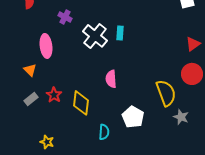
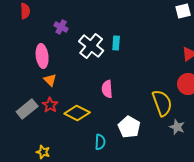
orange triangle: (30, 70) -> (50, 80), moved
gray rectangle: (31, 99) -> (27, 109), size x1.5
yellow diamond: (81, 103) -> (77, 113), turned -70

